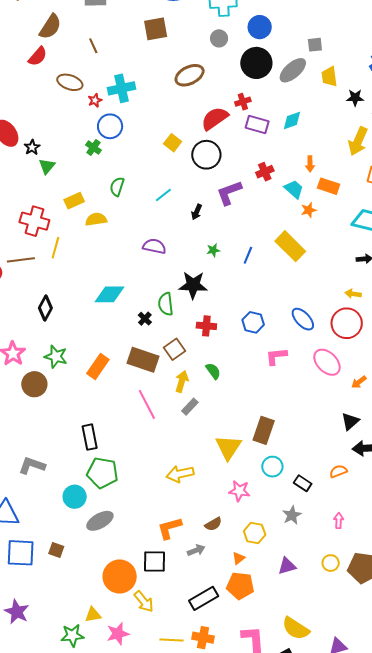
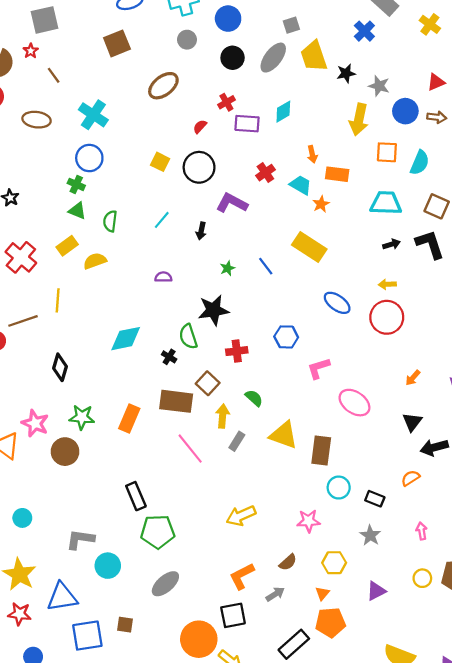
black circle: (256, 63) -> (233, 58), size x0.7
yellow trapezoid: (329, 77) -> (314, 56), size x1.4
cyan cross: (122, 88) -> (93, 115), turned -32
red star: (95, 100) -> (31, 51), moved
red semicircle: (215, 118) -> (200, 127), size x0.5
green triangle: (47, 166) -> (77, 211), moved, turned -36
purple L-shape: (229, 193) -> (232, 203), turned 60
red cross: (34, 221) -> (21, 257), moved, turned 36
purple semicircle: (154, 246) -> (163, 277), size x0.7
blue line: (248, 255) -> (266, 266), turned -48
blue ellipse: (303, 319) -> (337, 303), moved
pink ellipse: (327, 362) -> (354, 403), moved
yellow triangle: (228, 447) -> (284, 435), moved, turned -32
cyan circle: (75, 497) -> (108, 566), moved

